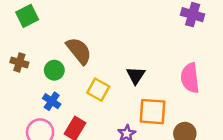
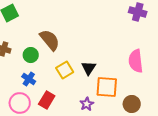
black triangle: (136, 75) -> (89, 68), moved
yellow square: (98, 90) -> (65, 70), turned 30

